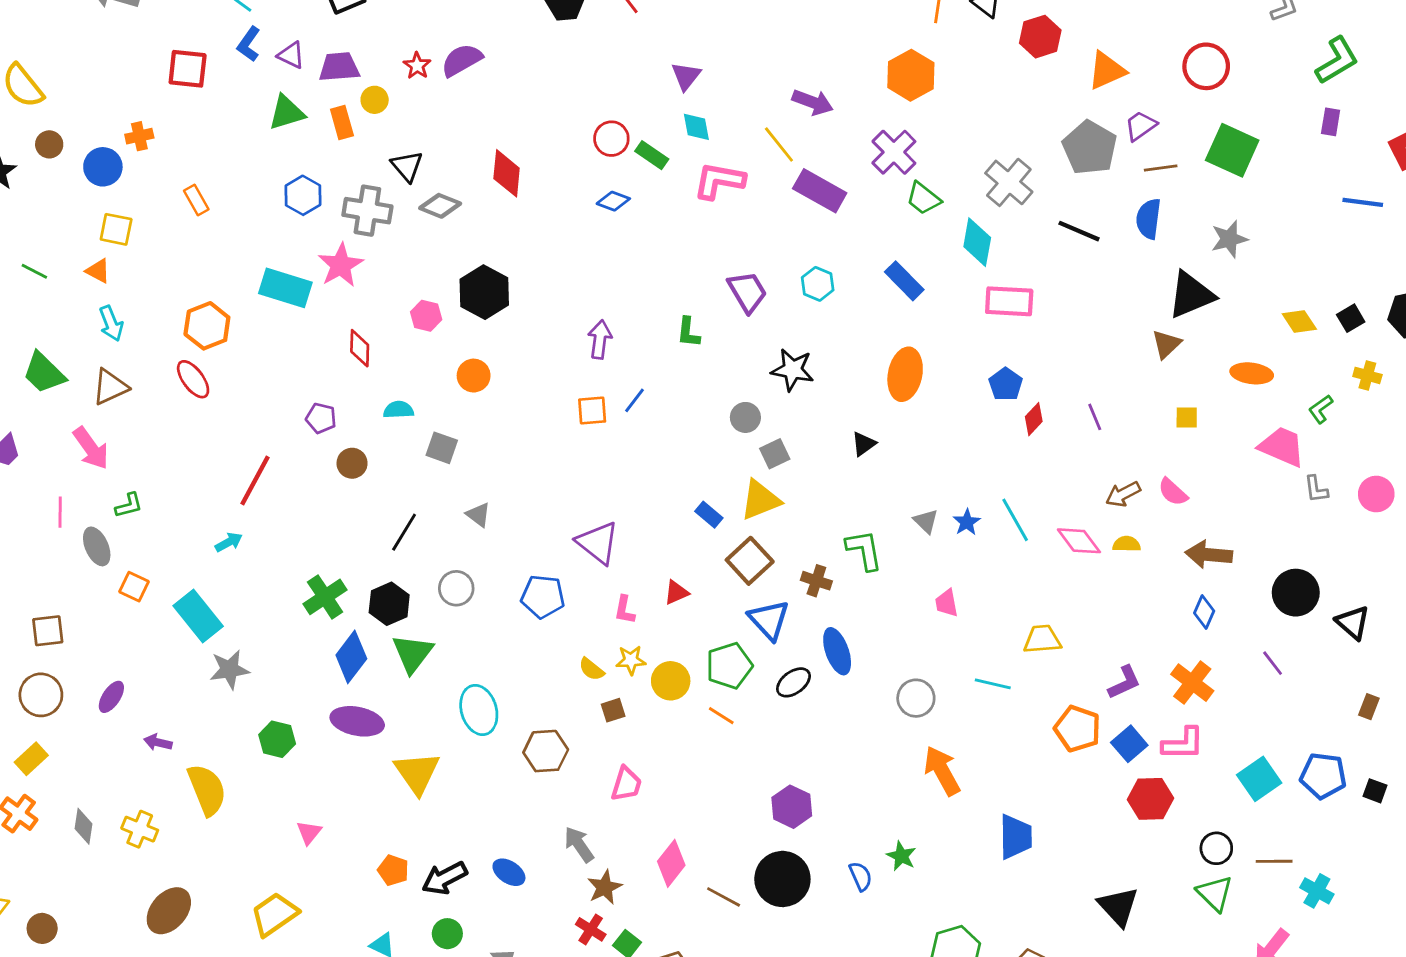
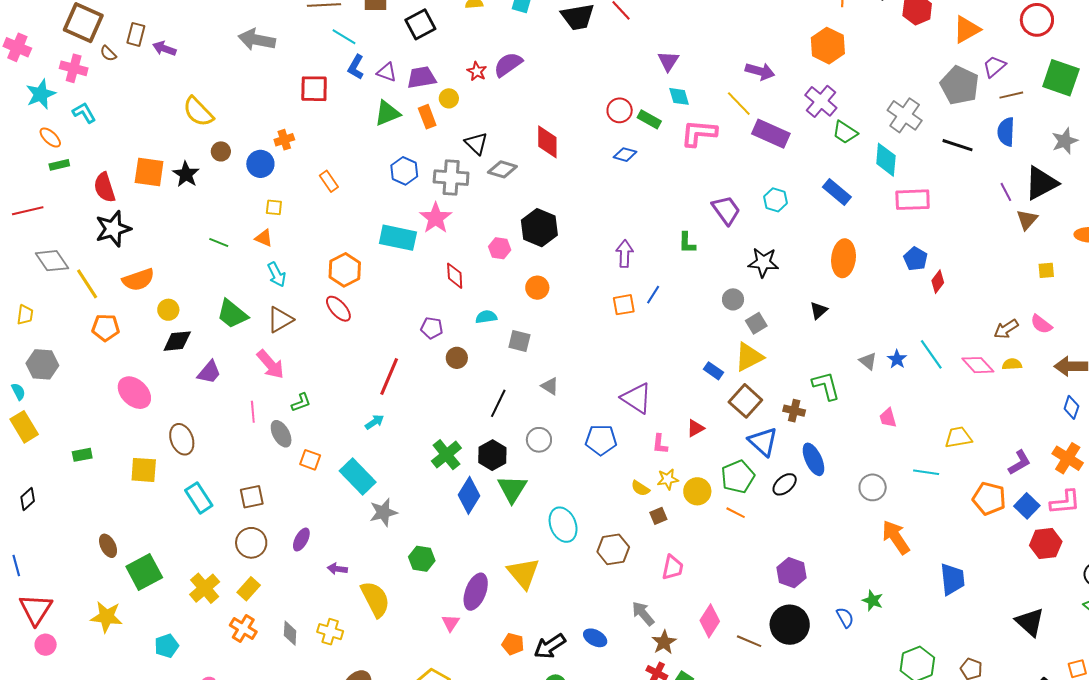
yellow square: (116, 229) -> (274, 207), size x0.7
purple line: (1095, 417) -> (1006, 192), moved
purple ellipse: (357, 721) -> (476, 592), moved, turned -75

